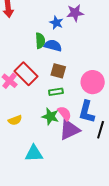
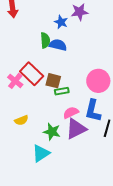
brown square: (58, 71) -> (53, 81), moved
pink semicircle: (65, 113) -> (71, 113), turned -77
green star: (50, 116) -> (52, 132), moved
cyan triangle: (34, 153) -> (41, 153), turned -30

